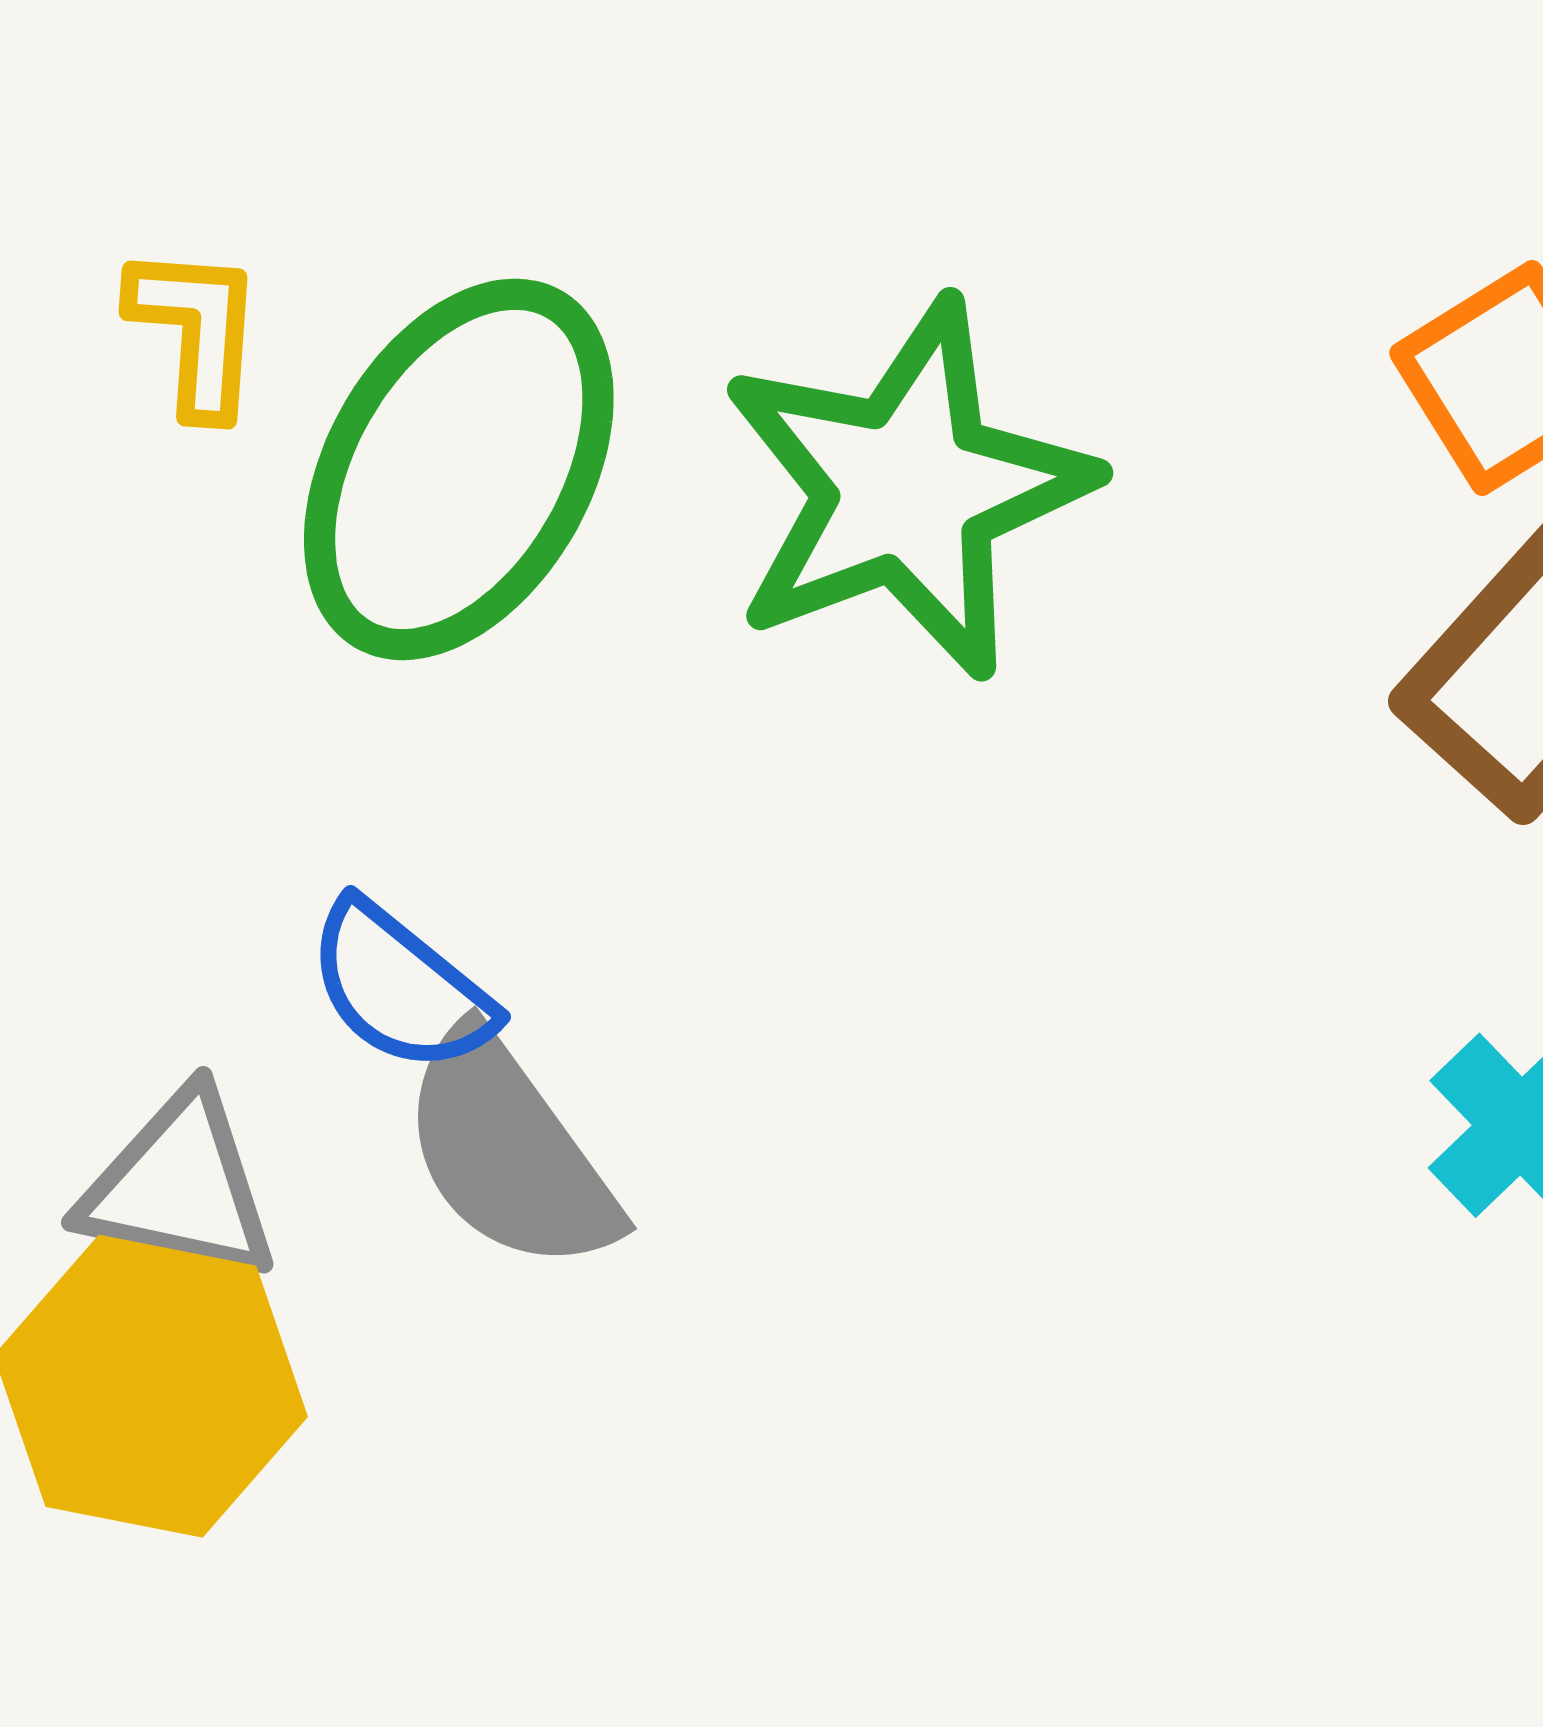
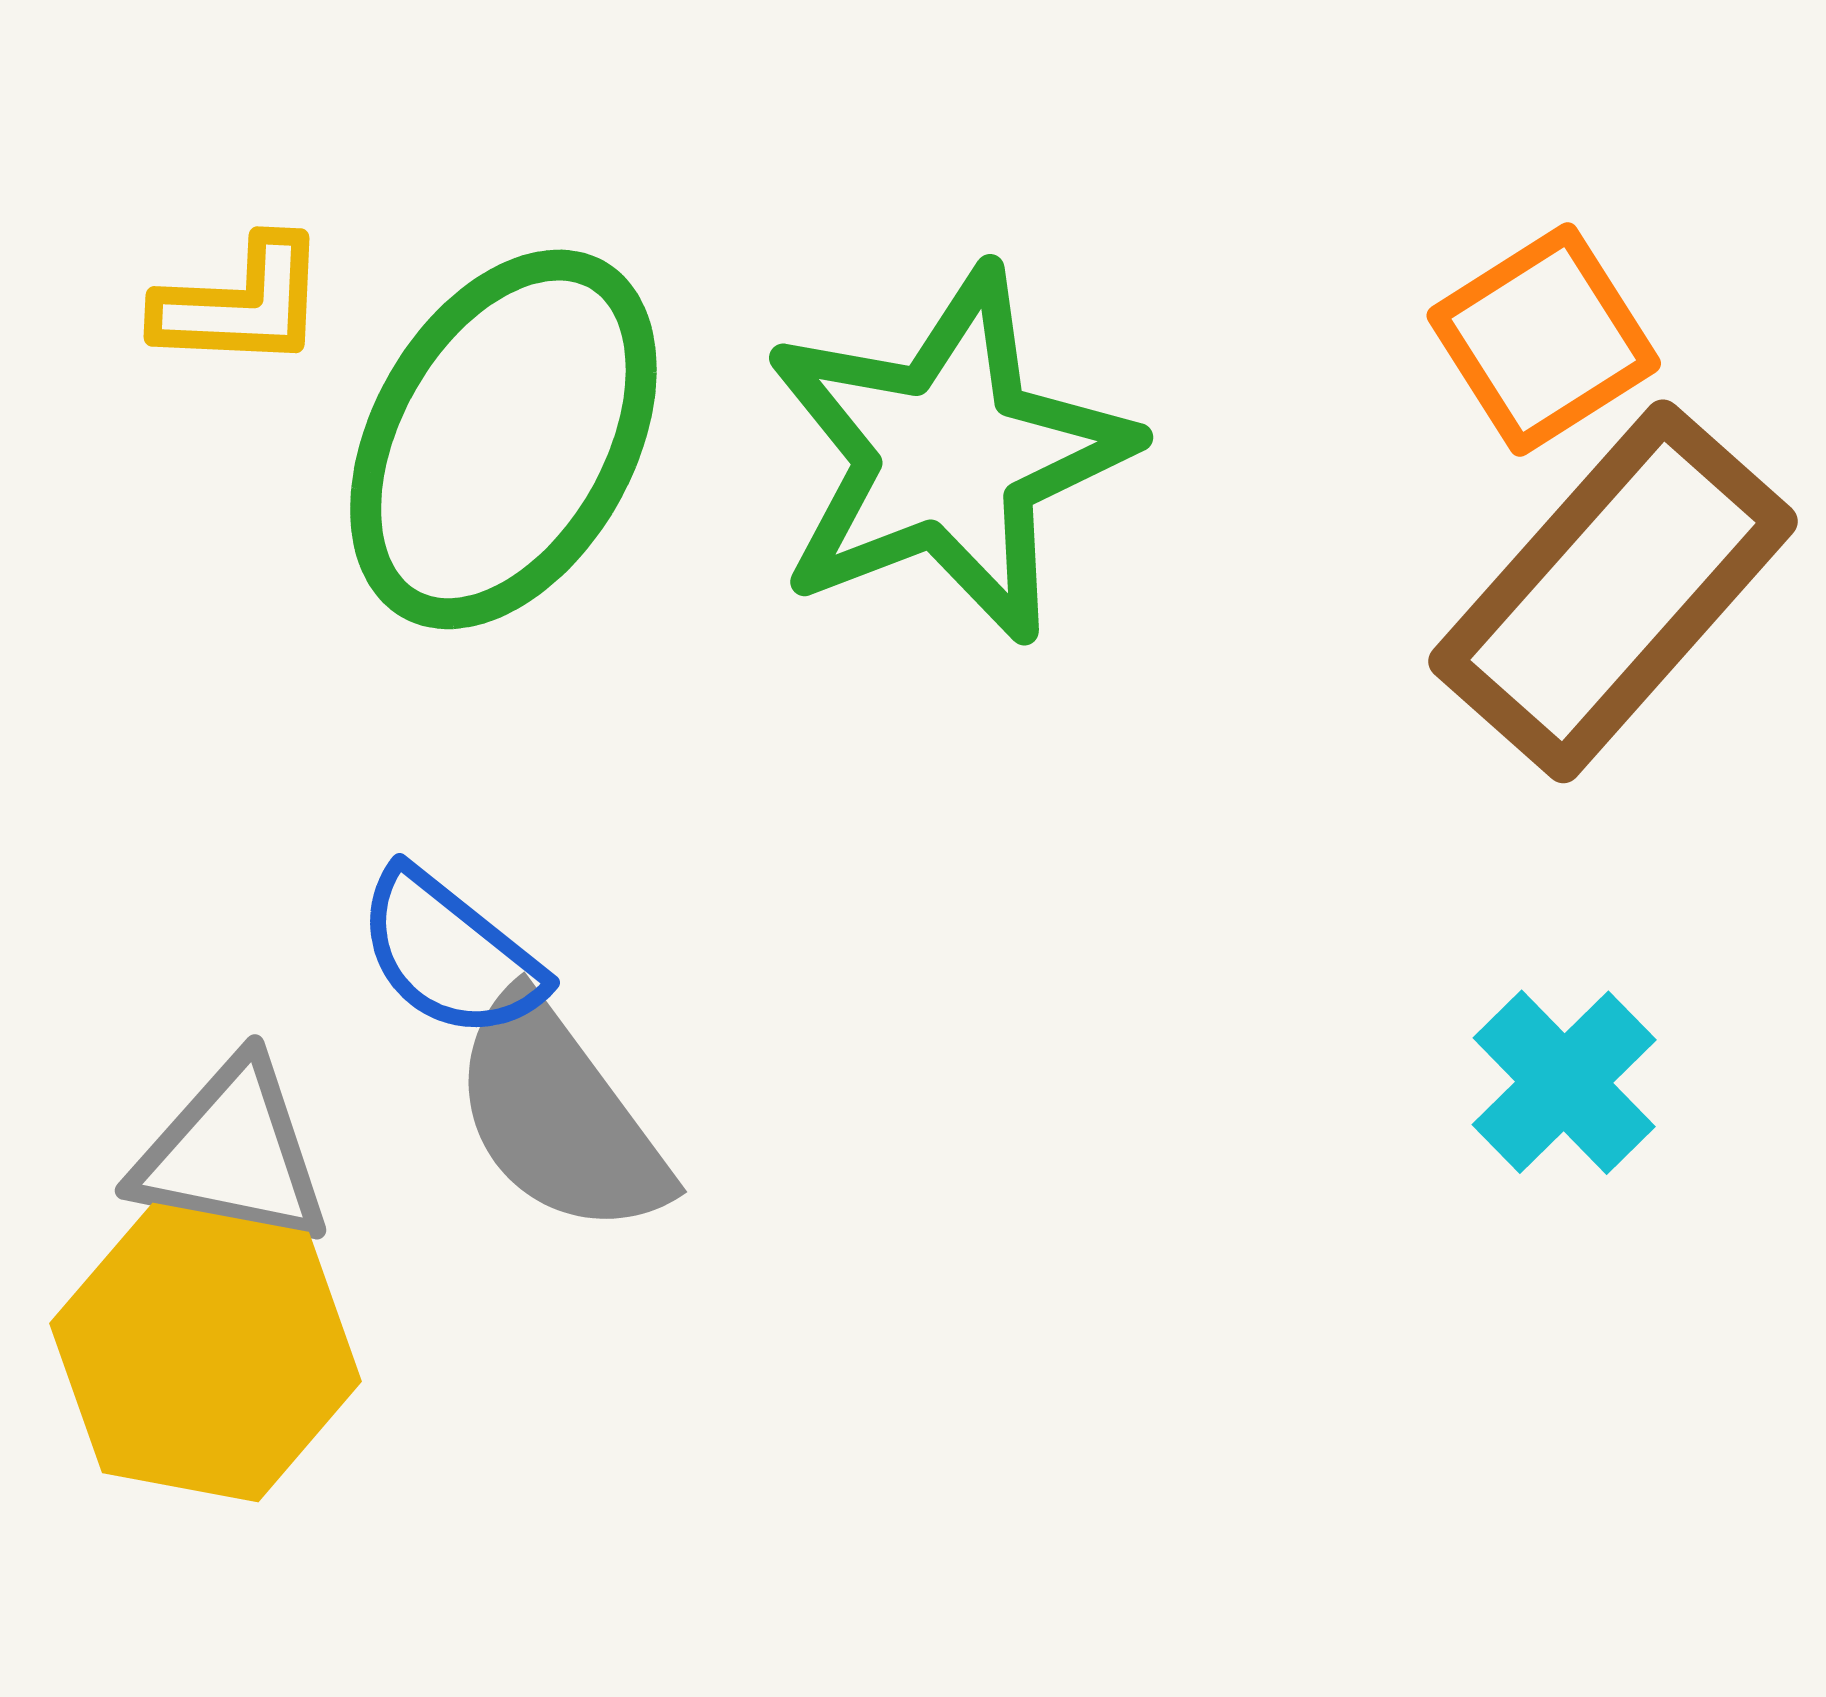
yellow L-shape: (196, 330) -> (241, 304), turned 89

